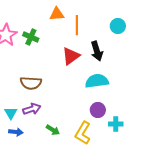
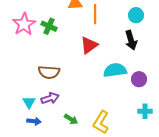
black arrow: (97, 51) -> (131, 40), moved
purple circle: (98, 110) -> (139, 79), moved
cyan cross: (116, 124) -> (145, 111), moved

